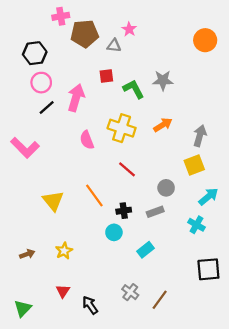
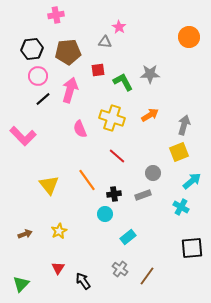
brown pentagon: (85, 34) -> (68, 52), moved
cyan rectangle: (145, 250) -> (128, 237), moved

